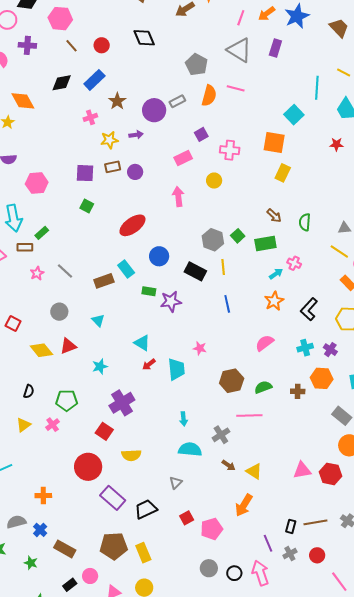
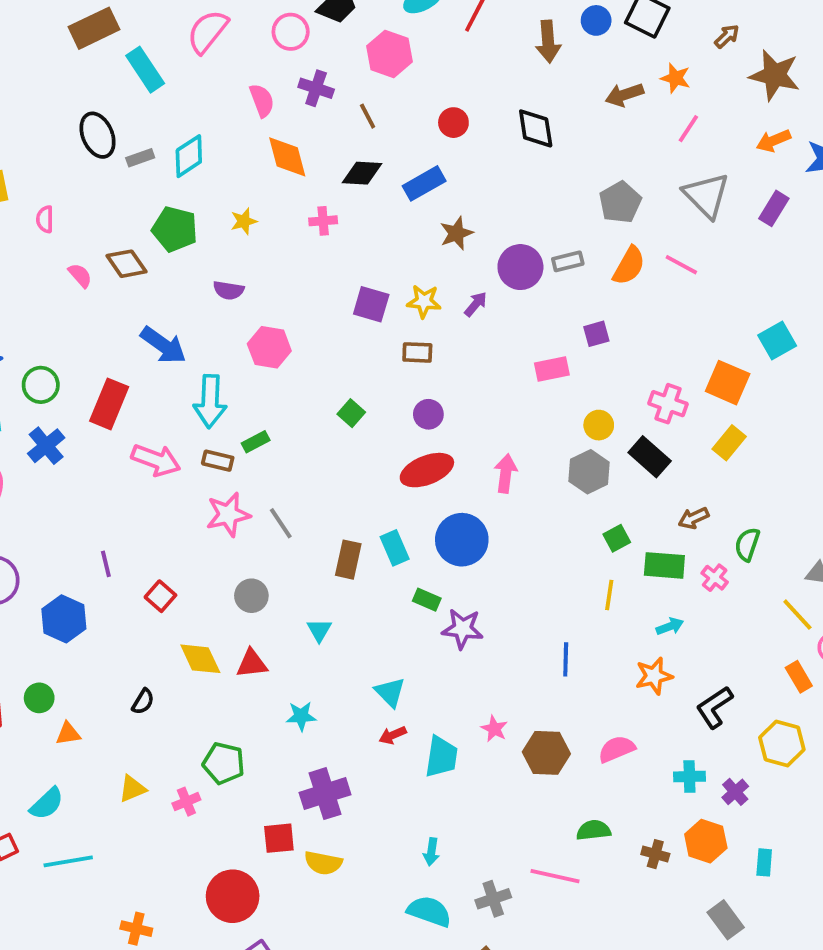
pink line: (241, 18) -> (688, 129), moved
brown line: (72, 46) -> (368, 116), moved
orange diamond: (23, 101) -> (287, 157), moved
pink cross: (90, 117) -> (323, 221), moved
purple arrow: (136, 135) -> (476, 304), turned -56
pink cross: (230, 150) -> (668, 404), moved
purple circle: (135, 172) -> (428, 414), moved
purple square: (85, 173) -> (371, 304), moved
pink arrow: (178, 196) -> (506, 473), moved
brown arrow: (274, 216) -> (694, 518), turned 98
gray hexagon: (213, 240) -> (589, 472), moved
blue circle: (159, 256) -> (462, 540), size x1.4
pink cross: (294, 263) -> (715, 578), moved
yellow line: (223, 267) -> (609, 595), moved
black rectangle: (195, 271) -> (650, 457), moved
pink star: (37, 273) -> (228, 515), size x1.6
brown rectangle: (104, 281) -> (348, 560), turned -72
brown hexagon: (232, 381) -> (546, 753), moved
black semicircle: (29, 391) -> (143, 702), moved
red square: (104, 431) -> (279, 838), turned 36
yellow semicircle: (131, 455) -> (323, 863), moved

